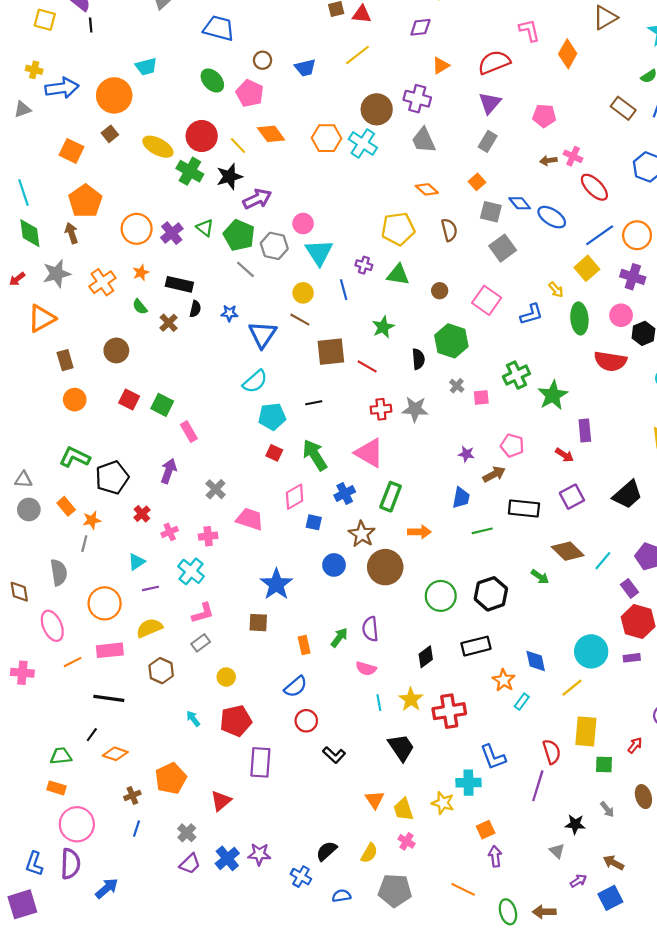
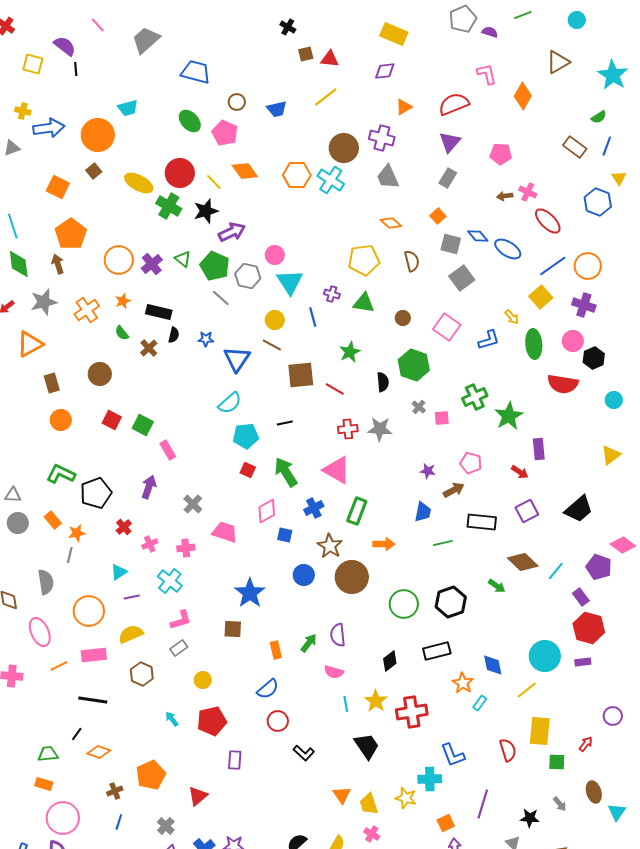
purple rectangle: (260, 762) -> (235, 760), size x0.7
purple line: (538, 786) -> (483, 804), moved

